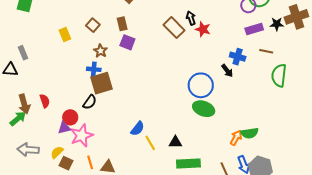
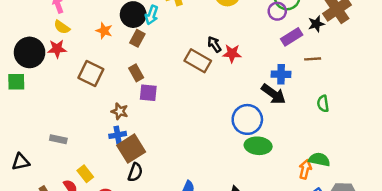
brown square: (93, 25) -> (91, 73), moved, size x1.5
yellow rectangle: (65, 35) -> (85, 174), moved
gray rectangle: (23, 53) -> (58, 139), moved, turned -40
black arrow: (227, 71) -> (273, 94), size x1.5
green semicircle: (279, 75) -> (323, 104), moved, size x0.6
black semicircle: (90, 102) -> (135, 172), moved
green semicircle: (250, 133) -> (319, 159), turned -144

